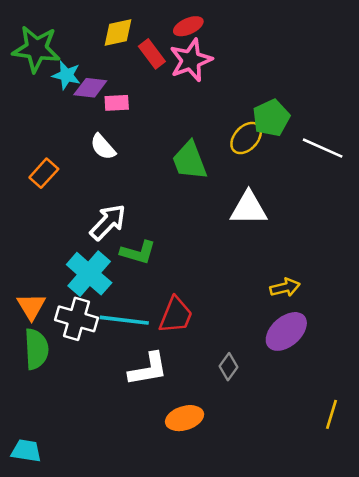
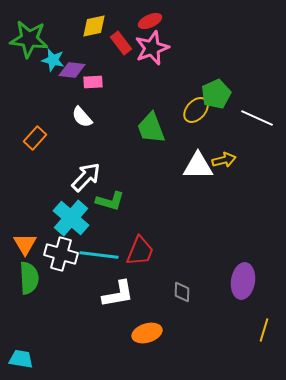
yellow arrow: (285, 287) -> (224, 160), moved
purple ellipse: (286, 331) -> (243, 281), moved, turned -40
gray diamond: (228, 367) -> (182, 292), turned -35

